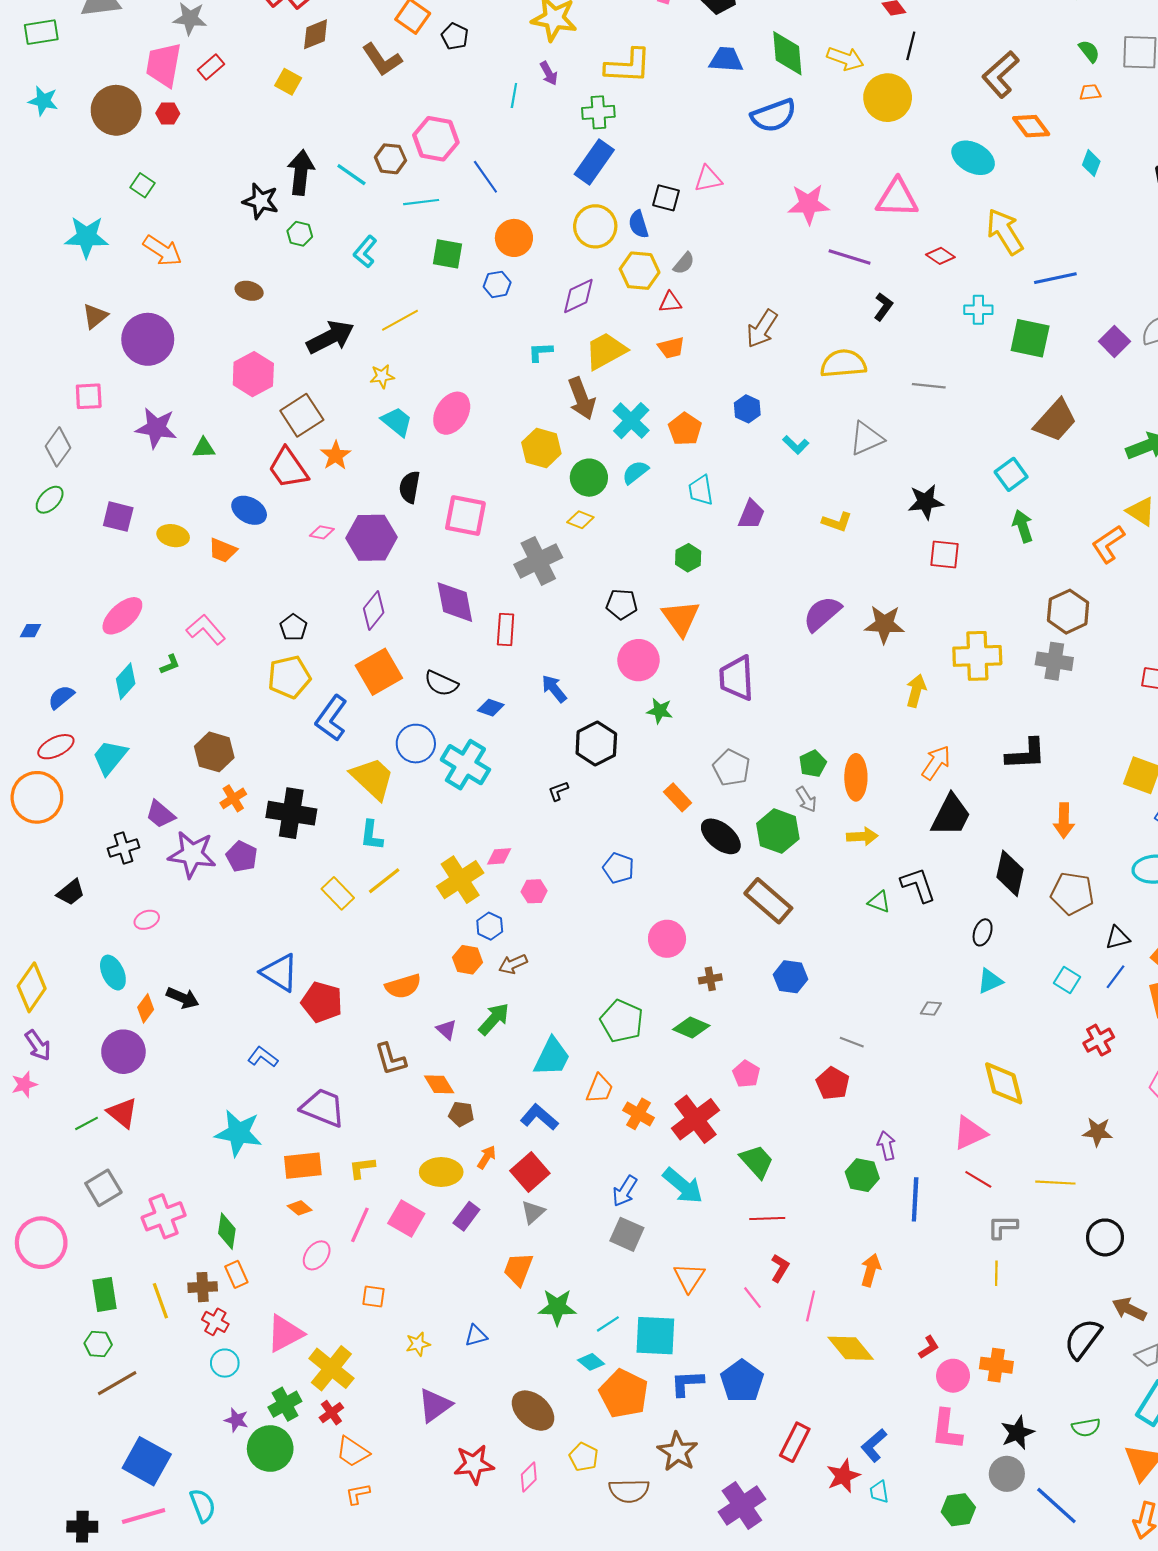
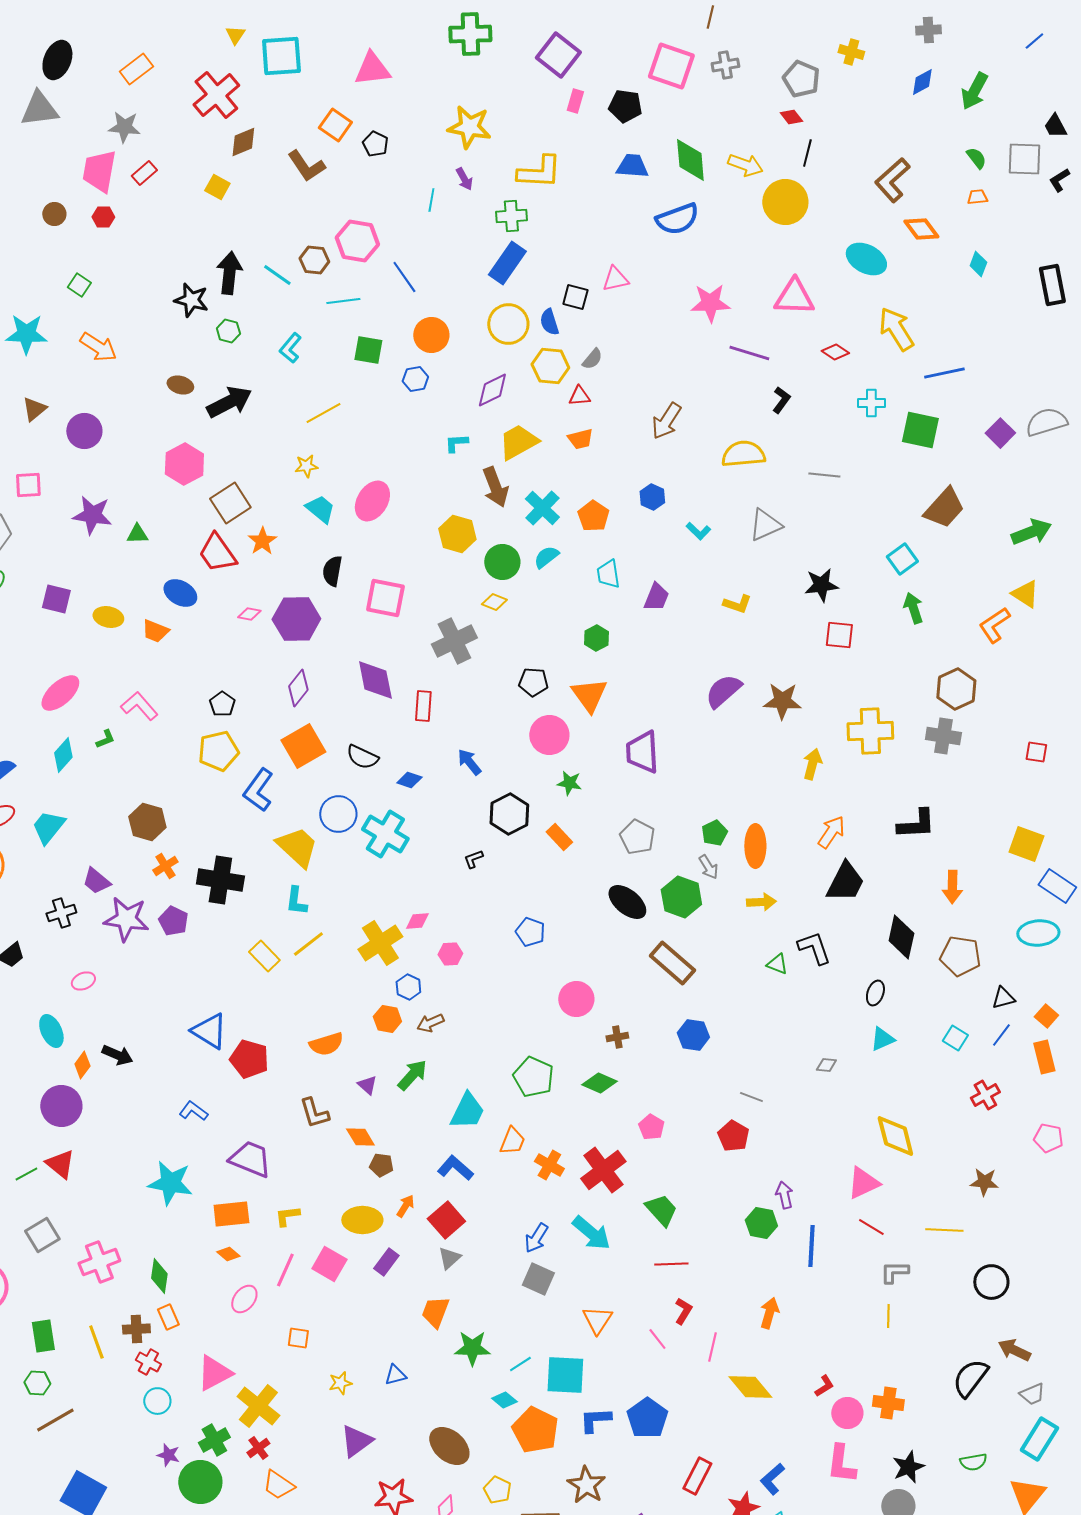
brown circle: (116, 110) -> (54, 214), size x0.5
black arrow: (330, 337) -> (229, 402), moved
purple circle: (148, 339) -> (84, 431), size x0.7
orange rectangle: (678, 797) -> (559, 837), moved

